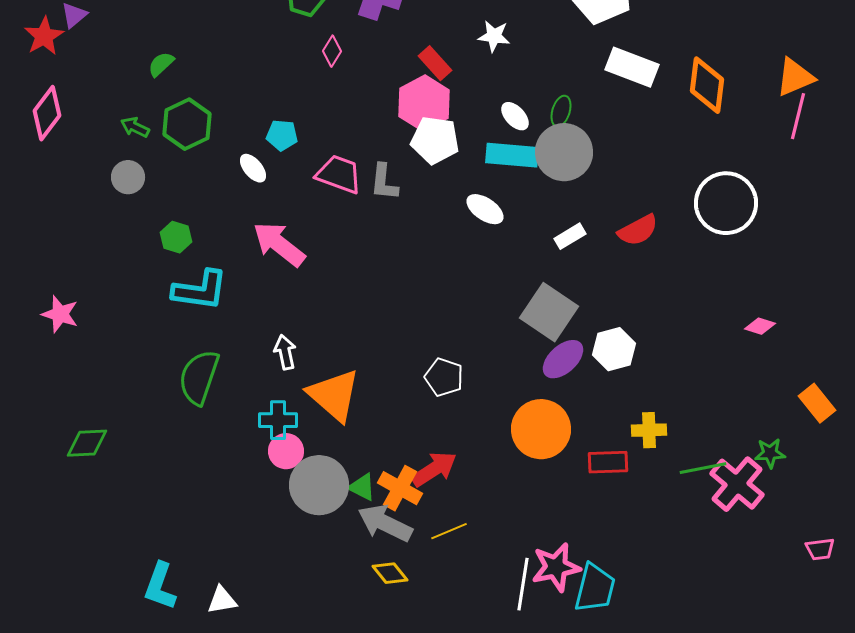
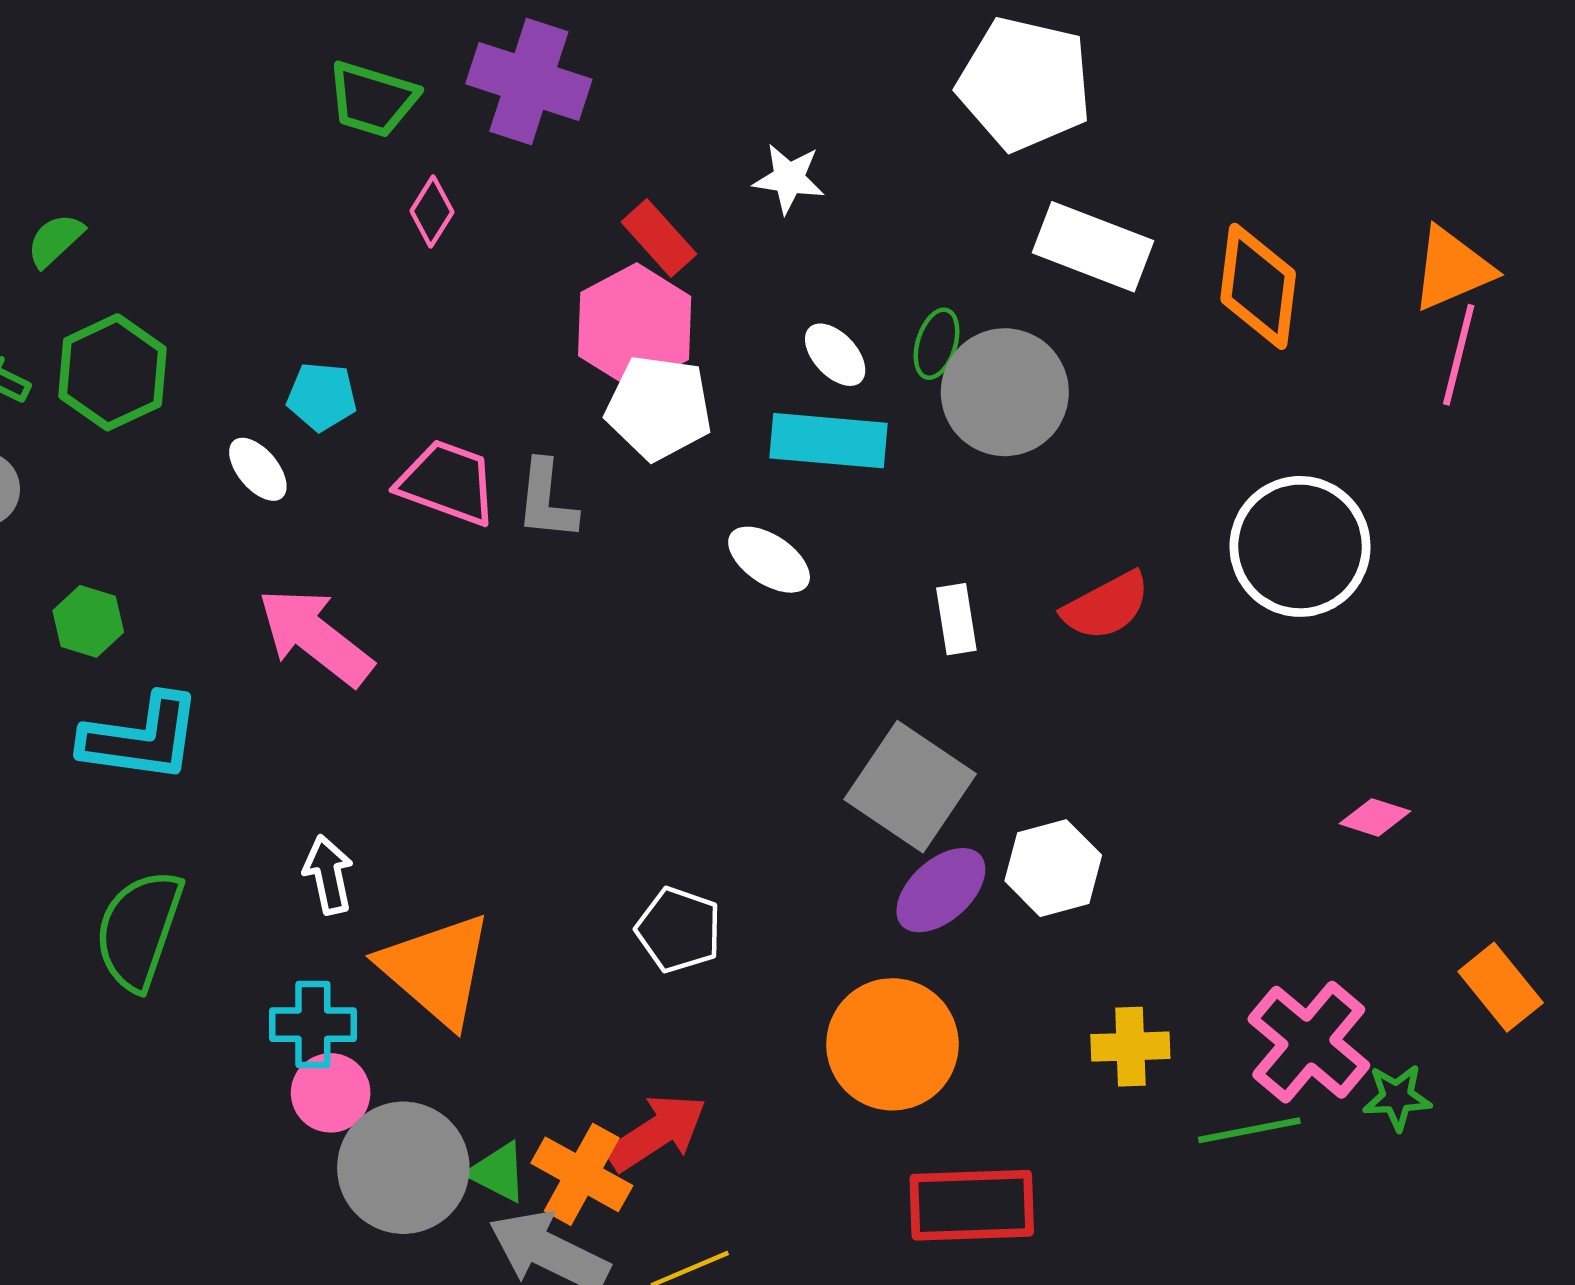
gray circle: (564, 152) -> (1005, 392), moved
white rectangle: (570, 236) -> (956, 619), turned -68
red rectangle: (608, 462) -> (972, 1205), moved, size x1.4
pink cross: (737, 484) -> (1309, 1042), moved

